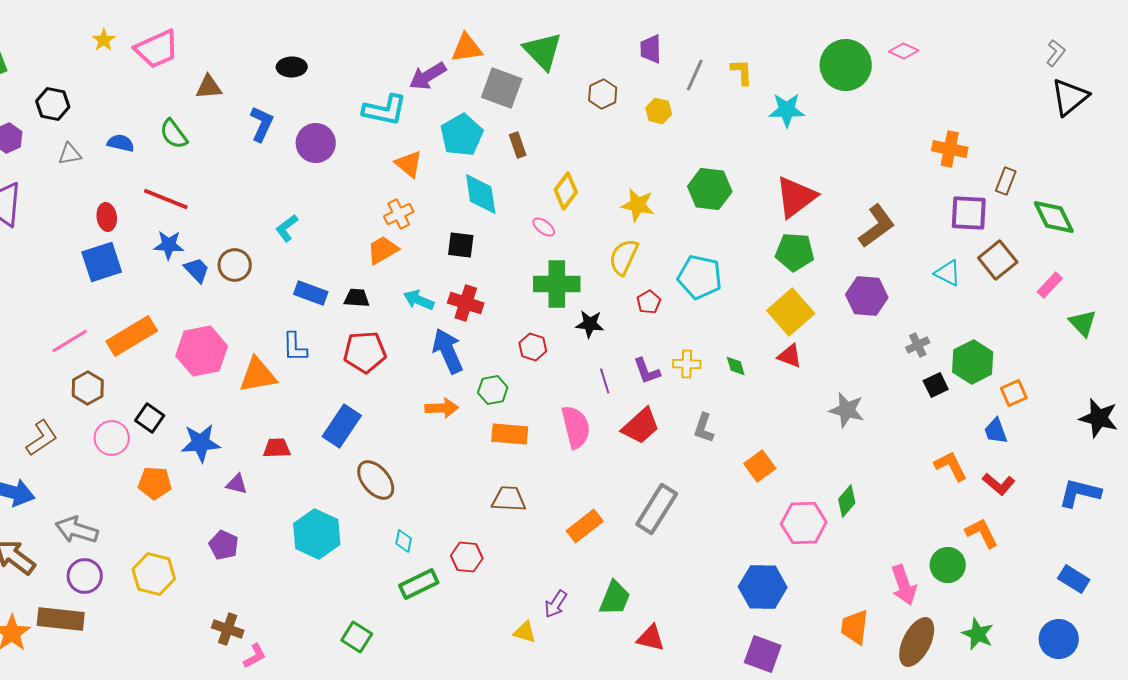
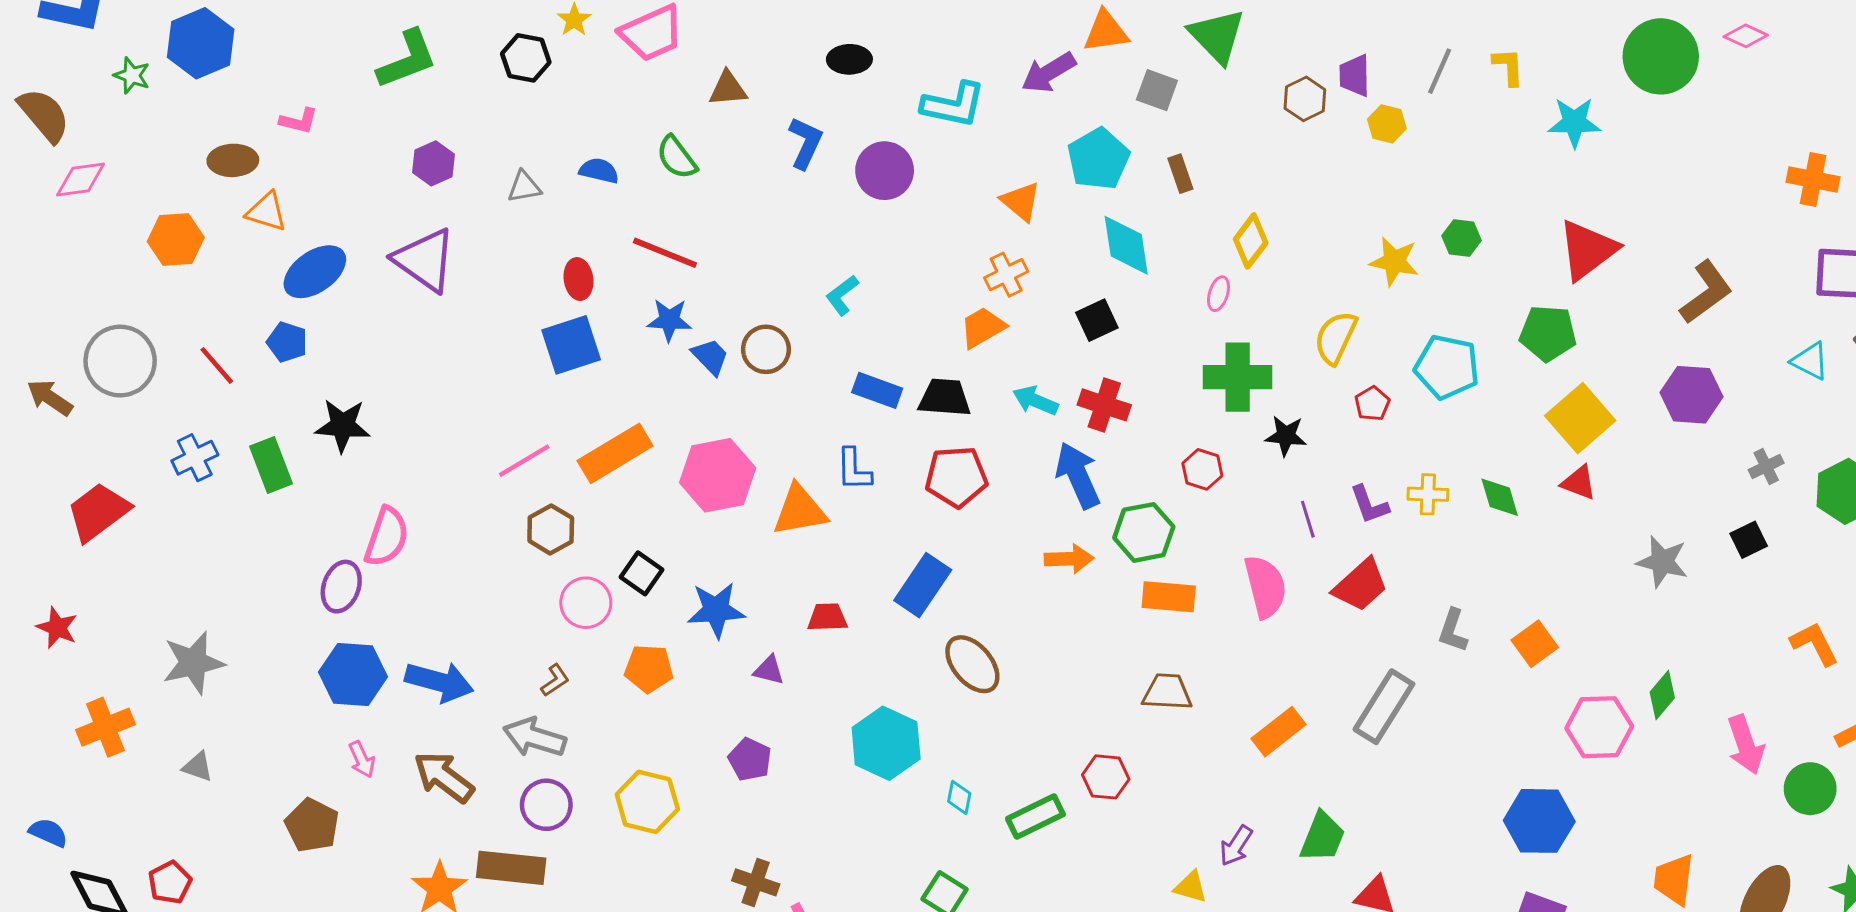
purple trapezoid: (651, 49) -> (1355, 75), moved
gray square: (502, 88) -> (1157, 90), size x0.7
black hexagon: (53, 104) -> (526, 58), moved
cyan L-shape: (385, 110) -> (953, 105), moved
green hexagon: (710, 189) -> (1462, 238), size x0.6
yellow star: (638, 205) -> (1394, 261), moved
pink ellipse: (544, 227) -> (1218, 294), turned 70
black square: (461, 245) -> (1097, 320), turned -32
green pentagon: (795, 252) -> (1548, 333), moved
black trapezoid: (357, 298) -> (945, 398), size x1.4
green diamond: (736, 366) -> (1500, 497), size x1.4
black square: (936, 385) -> (1749, 540), moved
green hexagon: (493, 390) -> (1144, 532), size x1.4
gray L-shape: (704, 428) -> (1453, 631), moved
brown L-shape: (42, 438) -> (555, 680), moved, size x0.6
cyan diamond: (404, 541) -> (959, 797), moved
pink arrow: (904, 585) -> (1746, 745), moved

